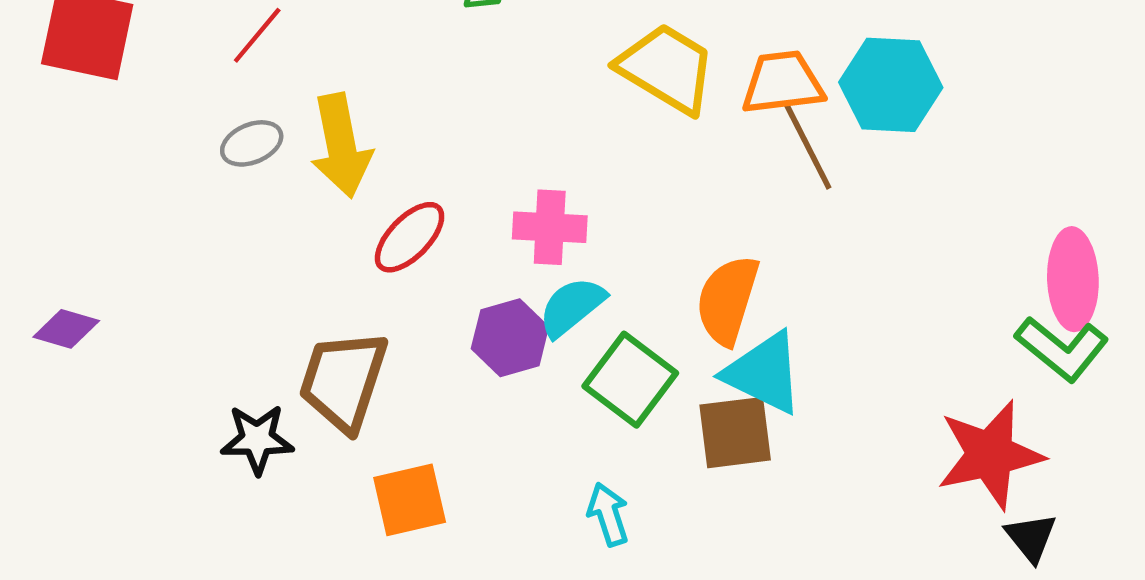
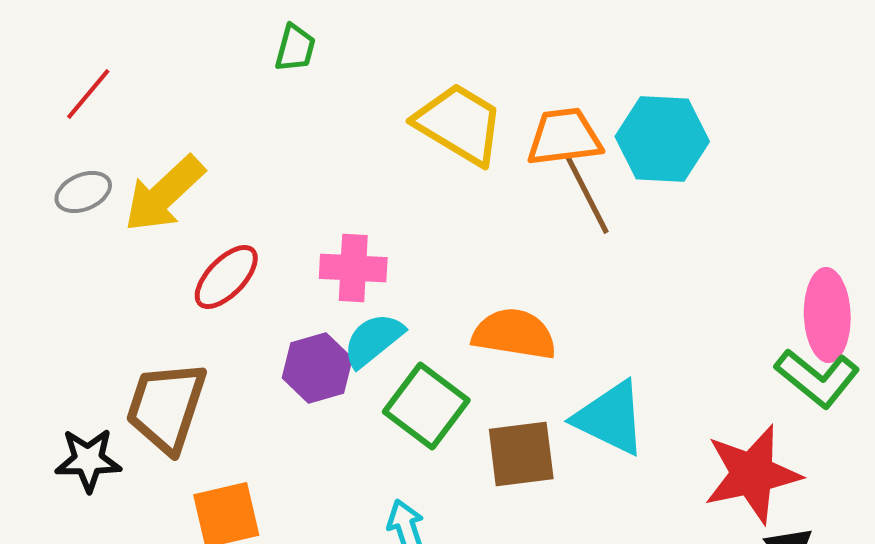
yellow arrow: (341, 146) -> (164, 194), turned 58
orange semicircle: (727, 300) -> (514, 334), turned 82
cyan triangle: (764, 373) -> (610, 418), moved

